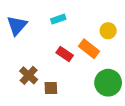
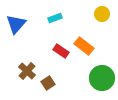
yellow circle: (108, 31) -> (102, 14), moved
brown square: (51, 88) -> (48, 83), turned -32

